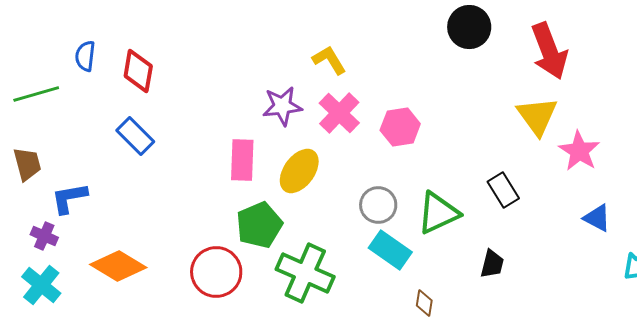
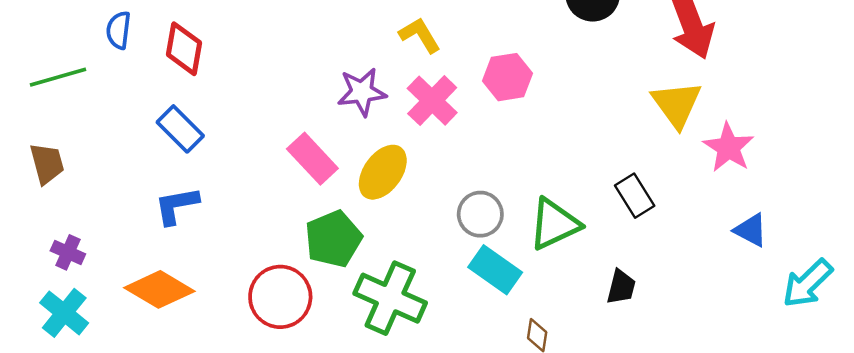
pink hexagon: (400, 127) -> (507, 77), moved
pink rectangle: (242, 160) -> (312, 159), turned -45
blue L-shape: (69, 198) -> (177, 206), moved

